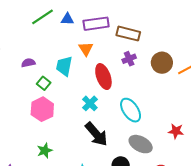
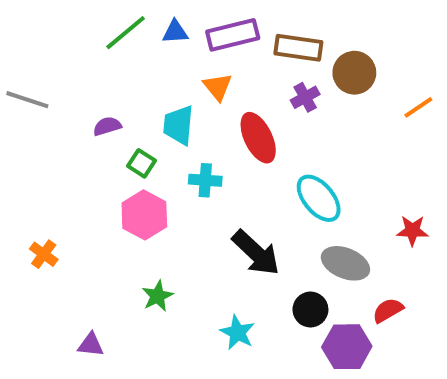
brown circle: (162, 63) -> (354, 73), moved
cyan cross: (90, 103) -> (205, 180), moved, turned -35

